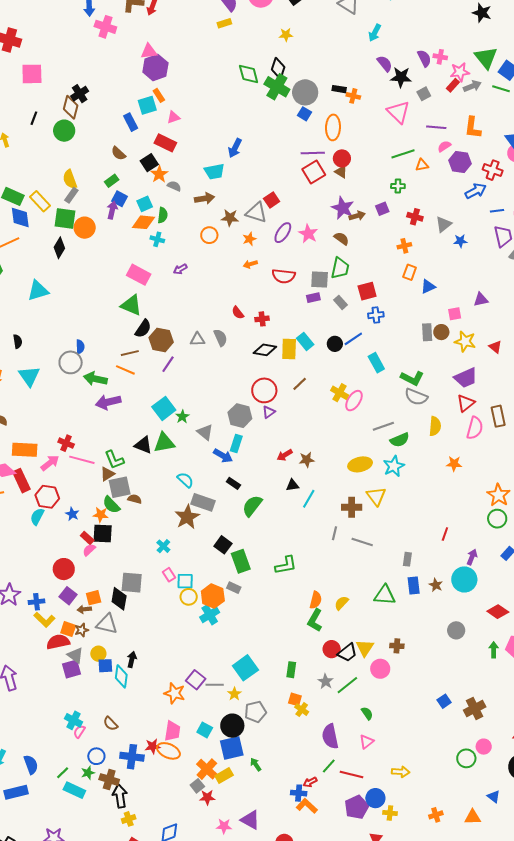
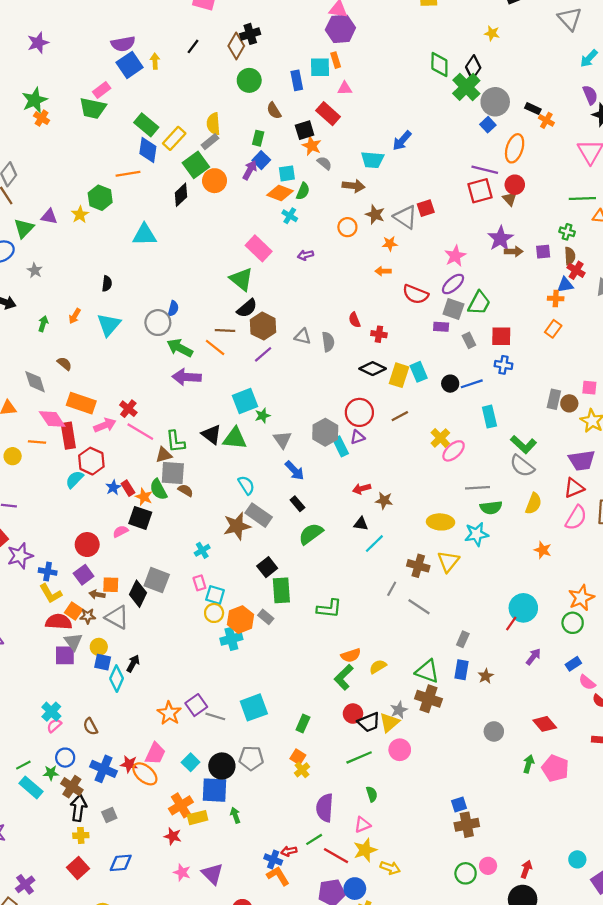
green circle: (64, 131) -> (249, 80), moved
orange star: (159, 174) -> (312, 146), turned -30
green rectangle: (112, 181) -> (258, 138), turned -56
yellow rectangle: (40, 201) -> (174, 138), turned 70
green square: (65, 219) -> (196, 165), turned 30
purple ellipse: (283, 233) -> (453, 284), moved
brown semicircle: (341, 239) -> (570, 256), moved, turned 35
blue triangle: (428, 287) -> (565, 285), moved
cyan rectangle: (236, 444) -> (341, 446), moved, turned -60
red rectangle: (87, 538) -> (128, 488), moved
cyan circle: (464, 579) -> (523, 608), moved
orange semicircle: (316, 600) -> (351, 655), turned 42
brown cross: (397, 646) -> (429, 699), moved, size x1.6
gray star: (326, 681) -> (399, 710), moved
yellow star: (234, 694) -> (365, 850), moved, size x1.5
brown cross: (475, 708) -> (467, 825), moved
gray square: (197, 786) -> (109, 815), moved

